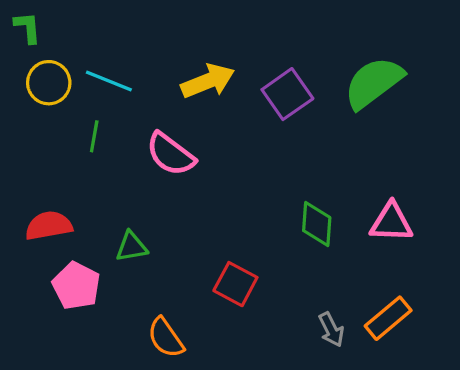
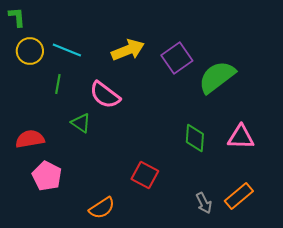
green semicircle: (374, 83) -> (217, 77), moved
green triangle: (132, 247) -> (81, 123), moved, turned 45
orange semicircle: (166, 338) -> (102, 208), turned -88

